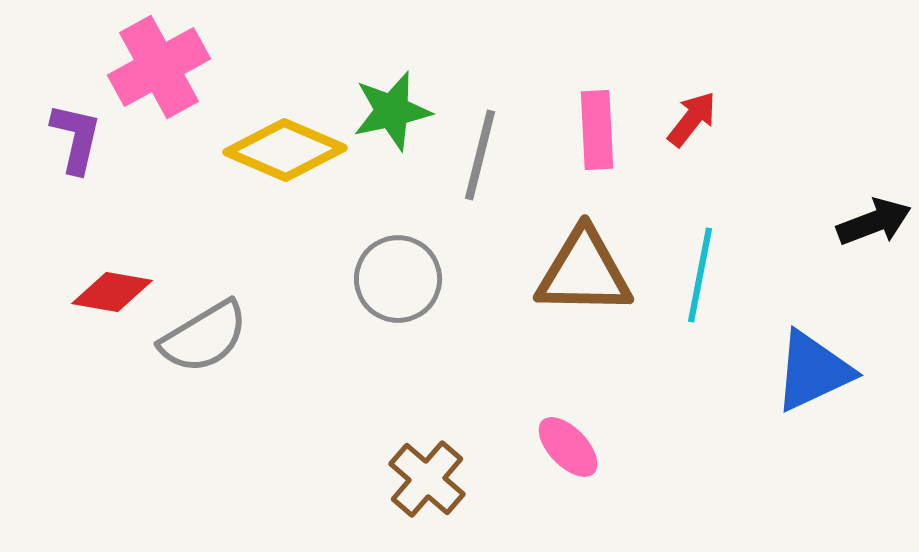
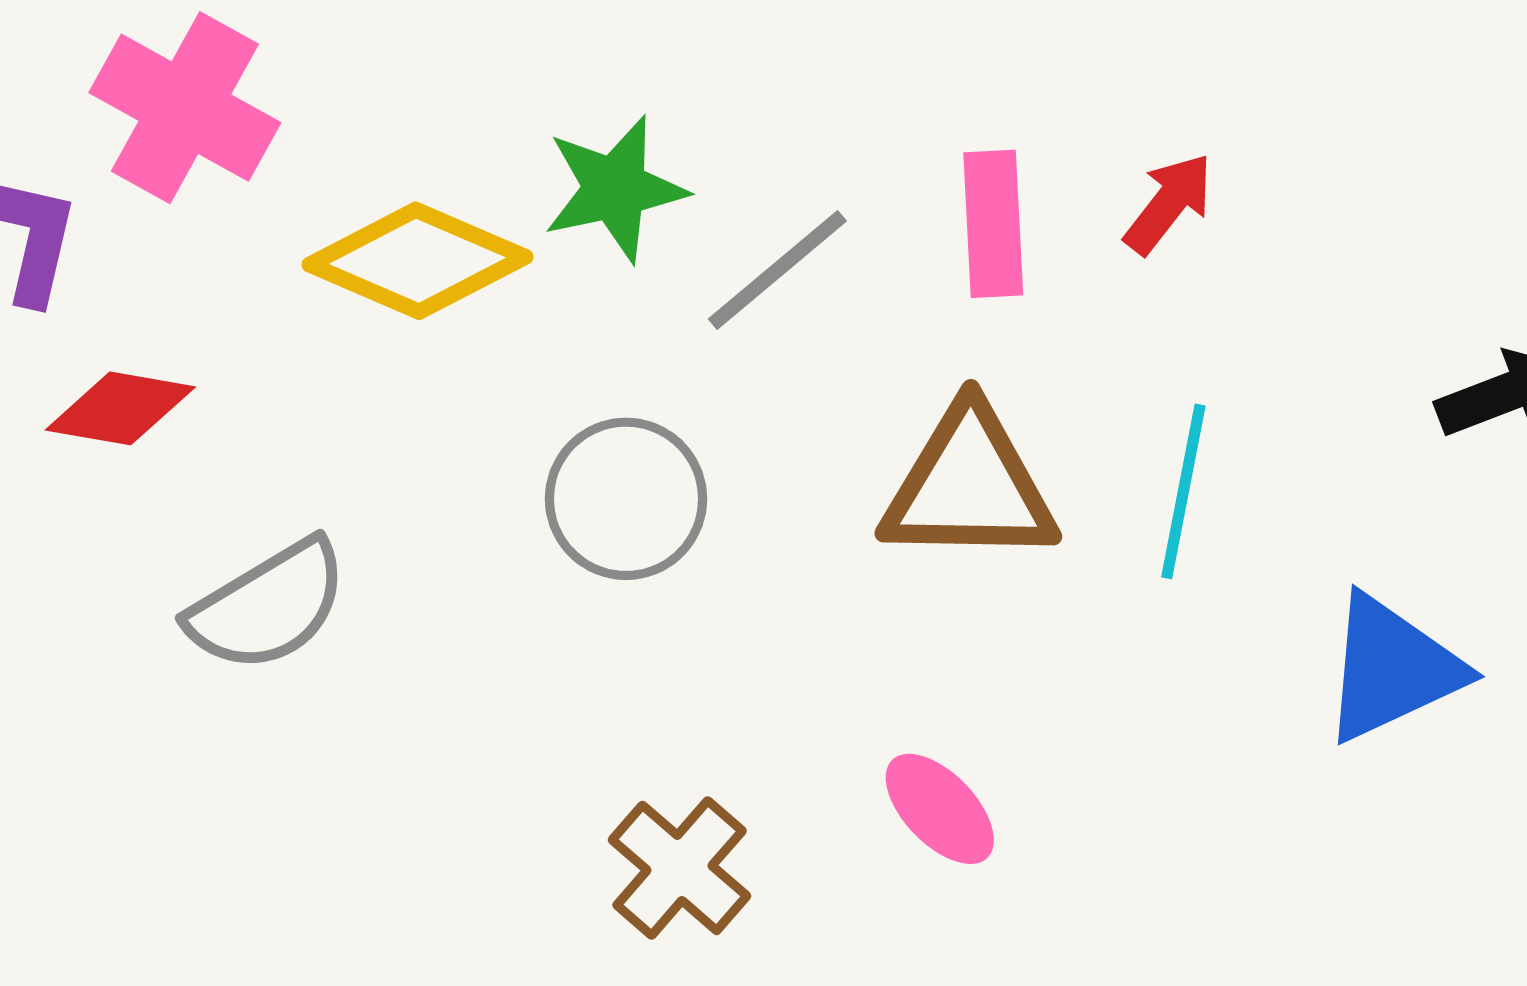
pink cross: (159, 67) -> (185, 108), turned -32
gray line: (480, 155) -> (777, 270), turned 36
red diamond: (112, 292) -> (120, 408), moved

